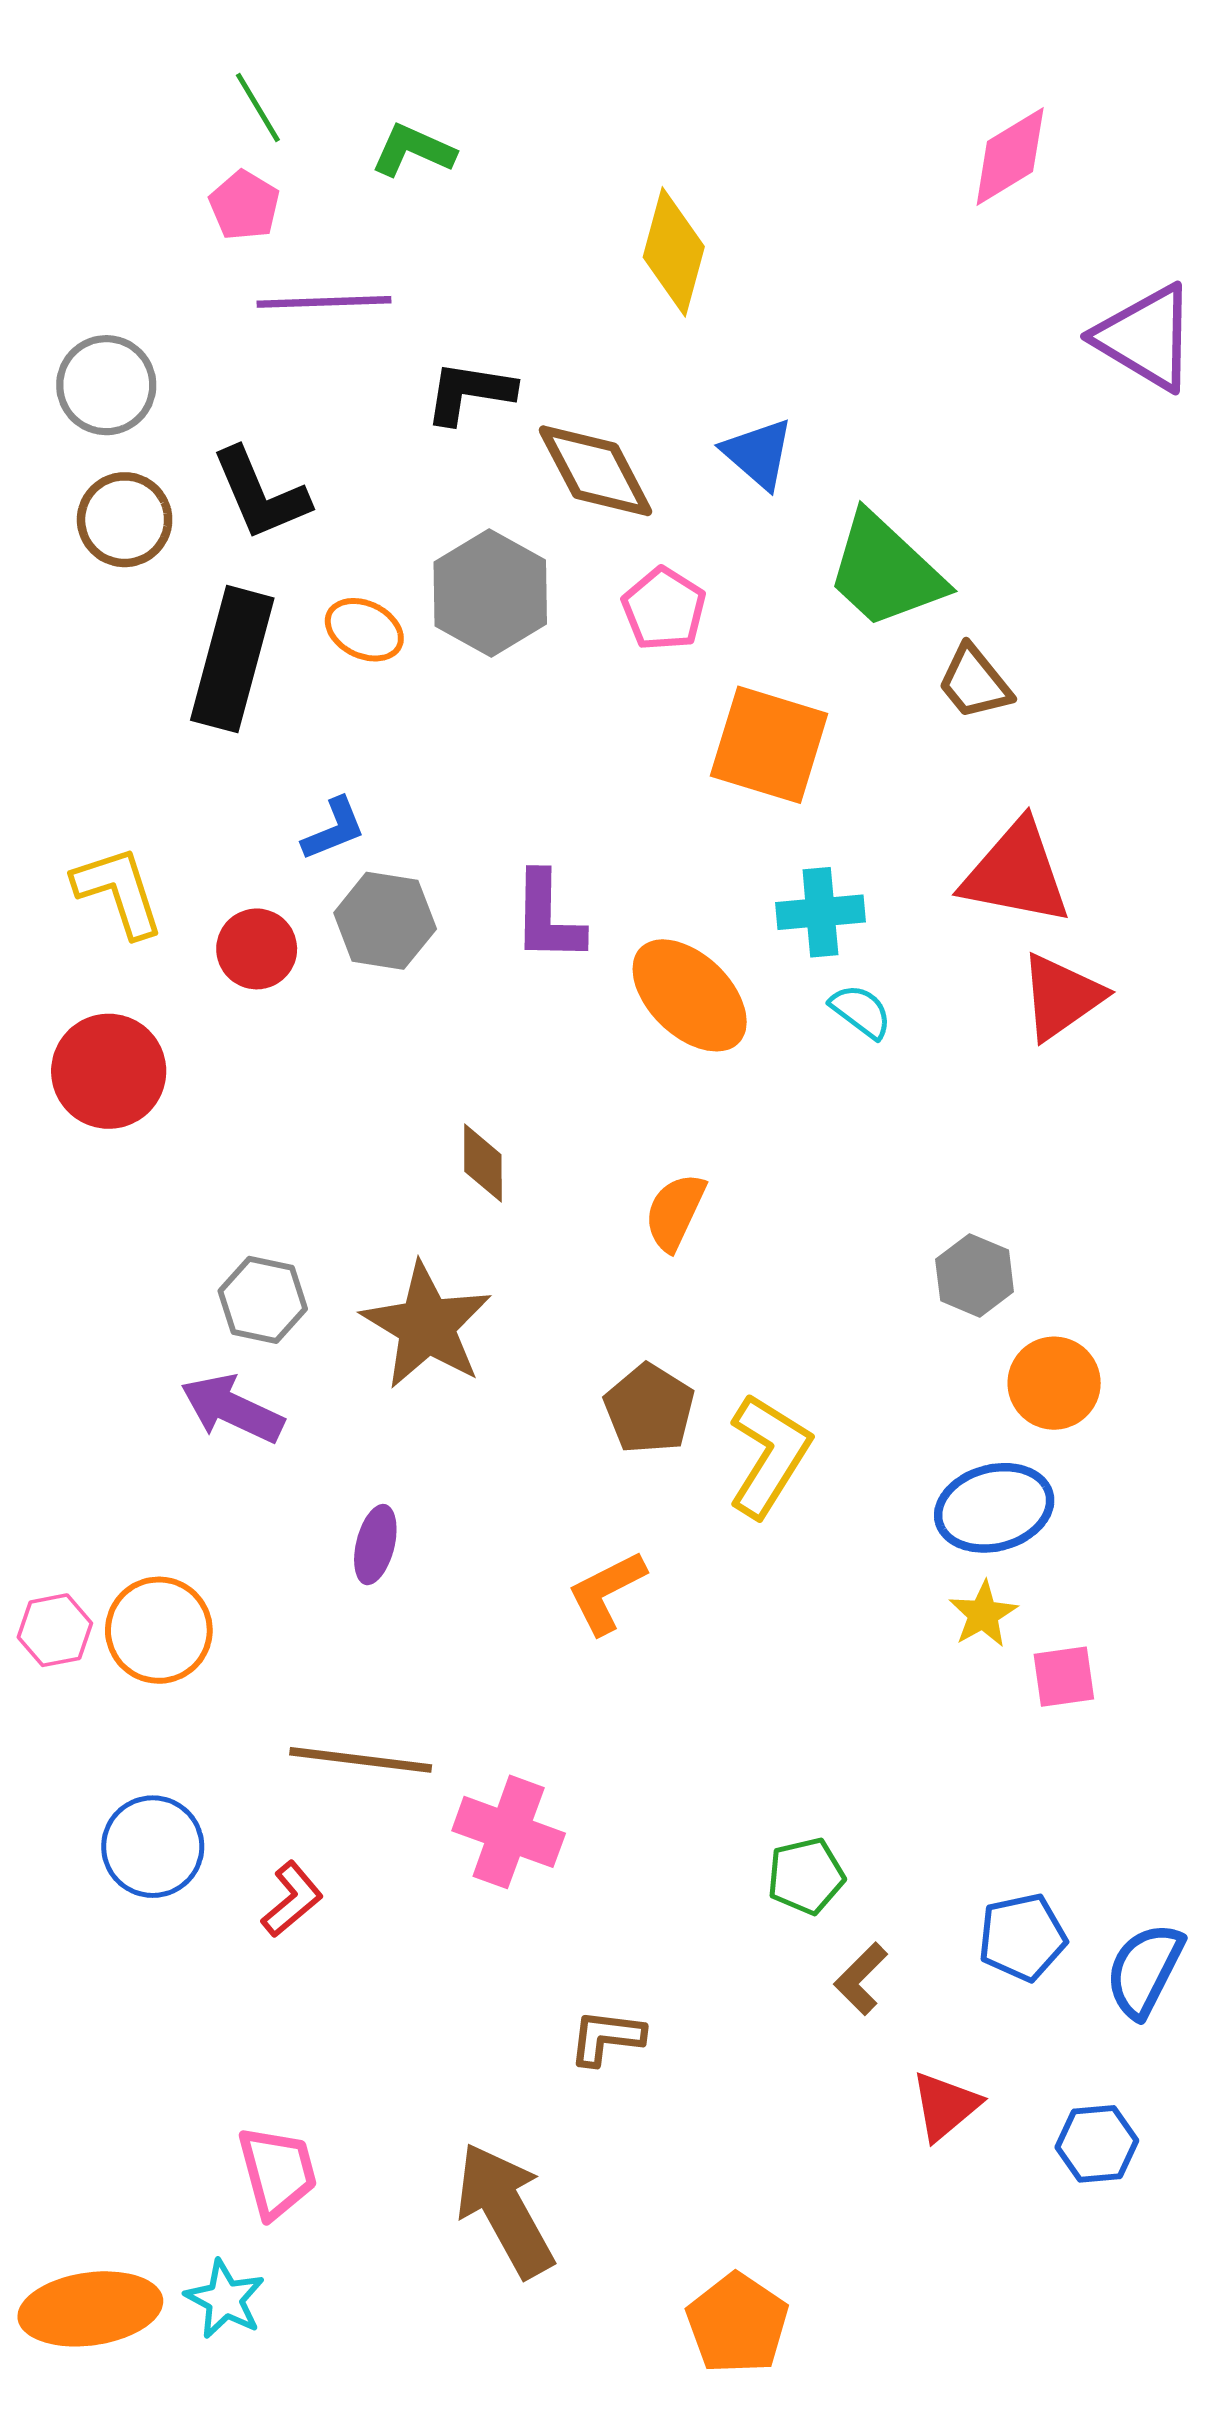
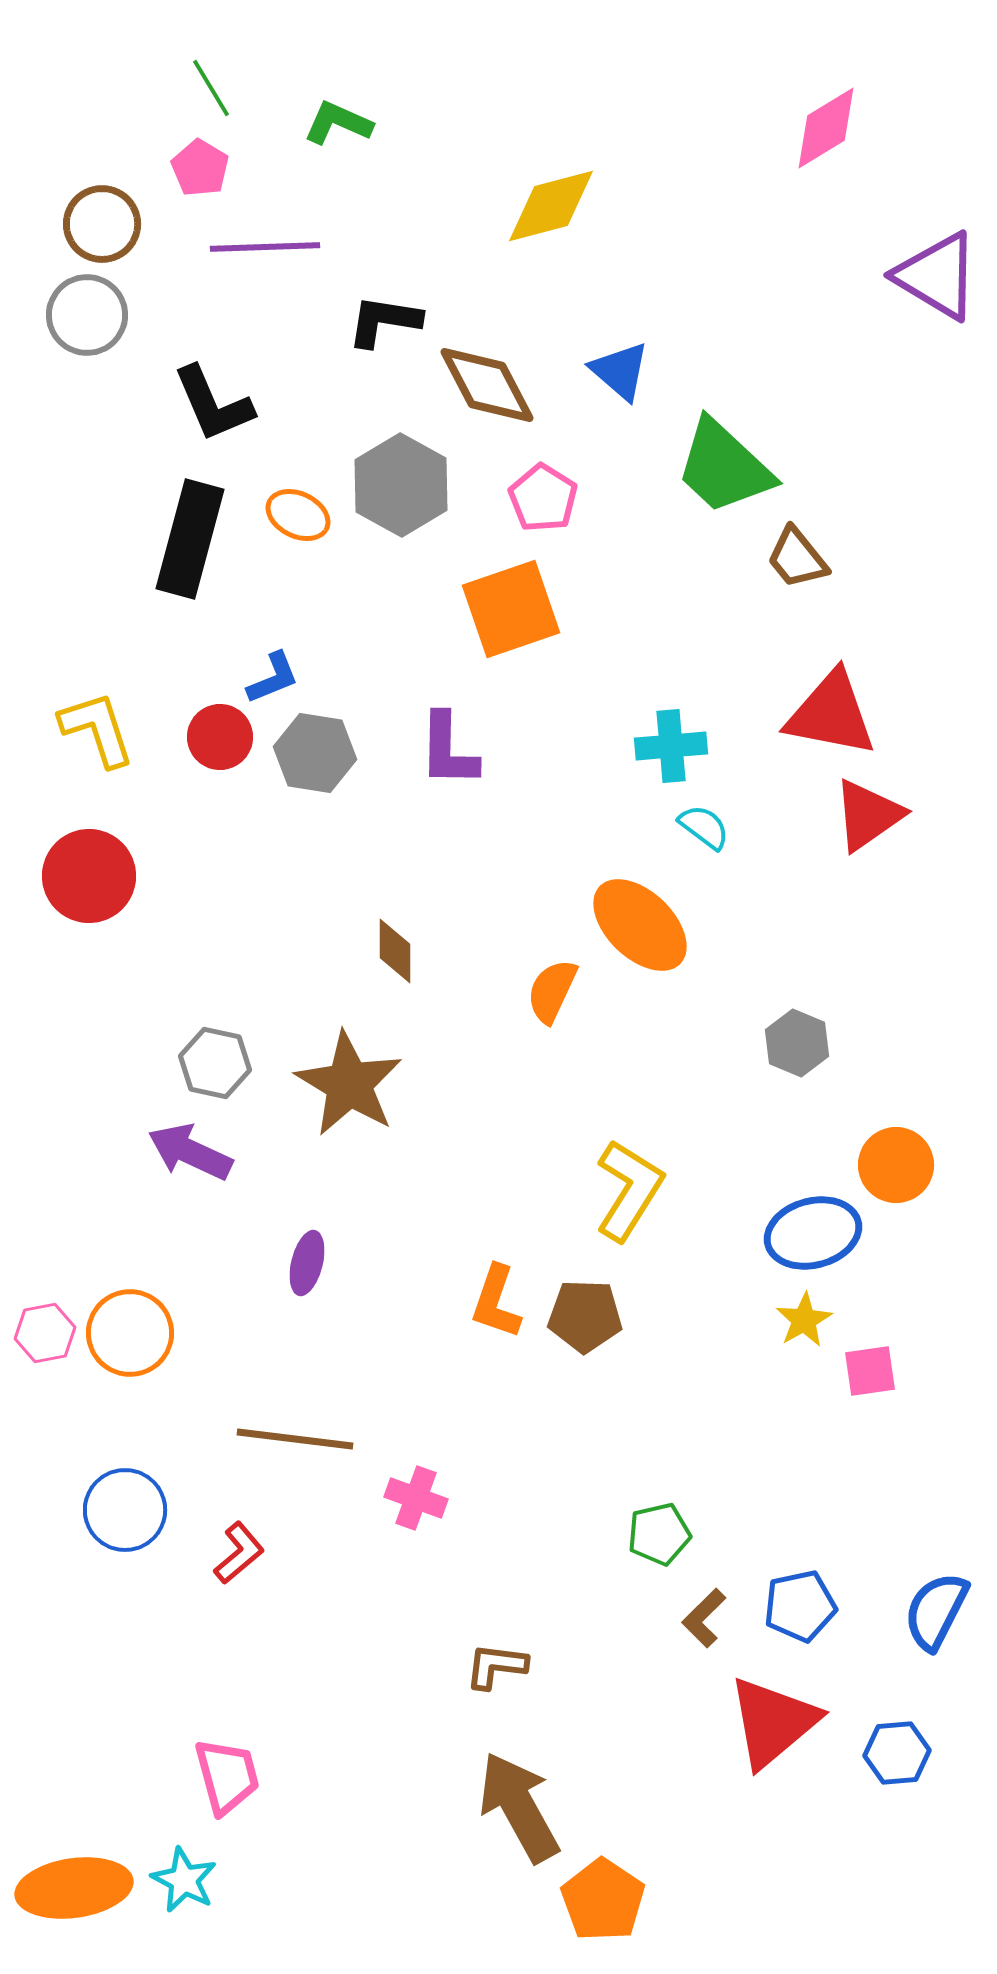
yellow diamond: (674, 252) -> (551, 206), turned 60
brown circle: (125, 520) -> (102, 224), moved
orange square: (769, 745) -> (511, 609), moved, turned -36
red circle: (257, 949) -> (220, 737), moved
orange ellipse: (690, 995) -> (640, 925), moved
orange circle: (1054, 1383) -> (896, 1165), moved
brown pentagon: (649, 1409) -> (585, 1316), moved, turned -30
orange L-shape: (606, 1592) -> (496, 1302), turned -44
pink cross: (509, 1832) -> (416, 1498), size x0.7
blue pentagon: (1022, 1937) -> (800, 1606), moved
red triangle: (945, 2106) -> (773, 1722), size x1.6
brown arrow: (505, 2210) -> (519, 1807), moved

